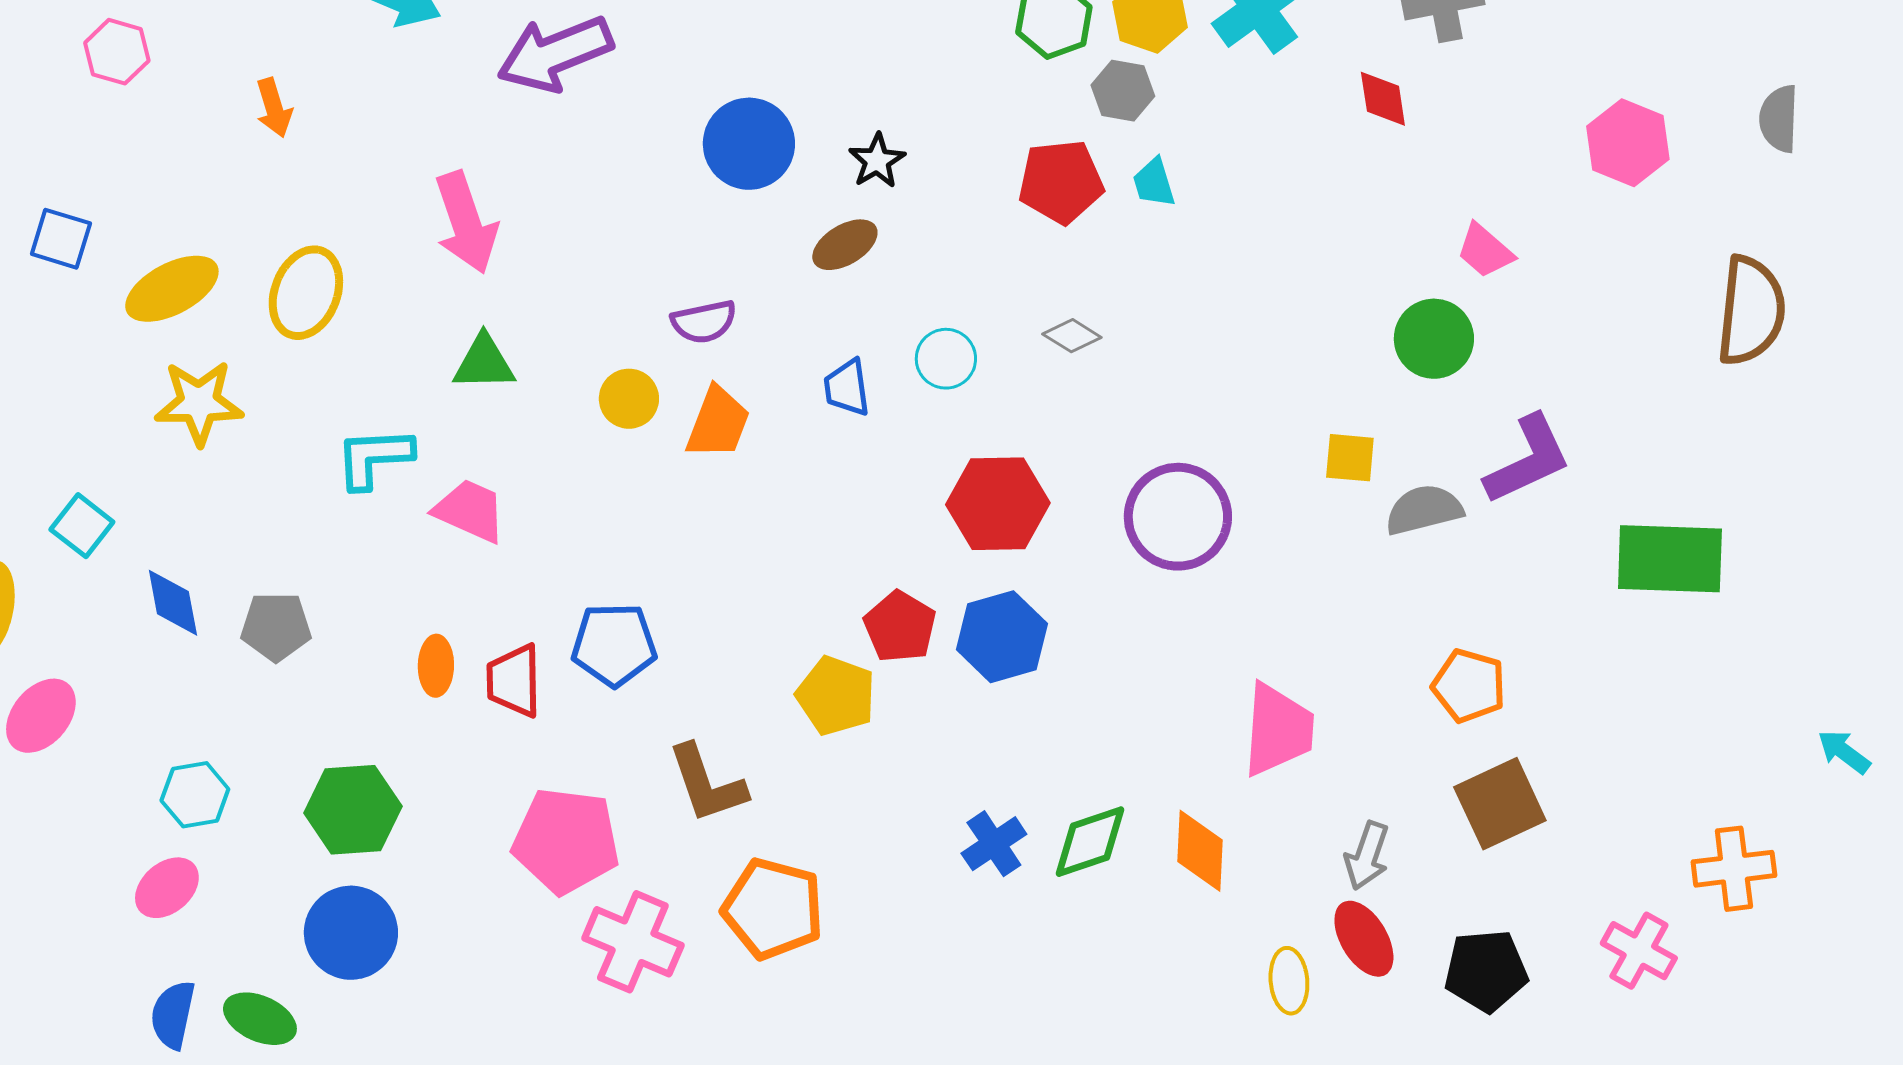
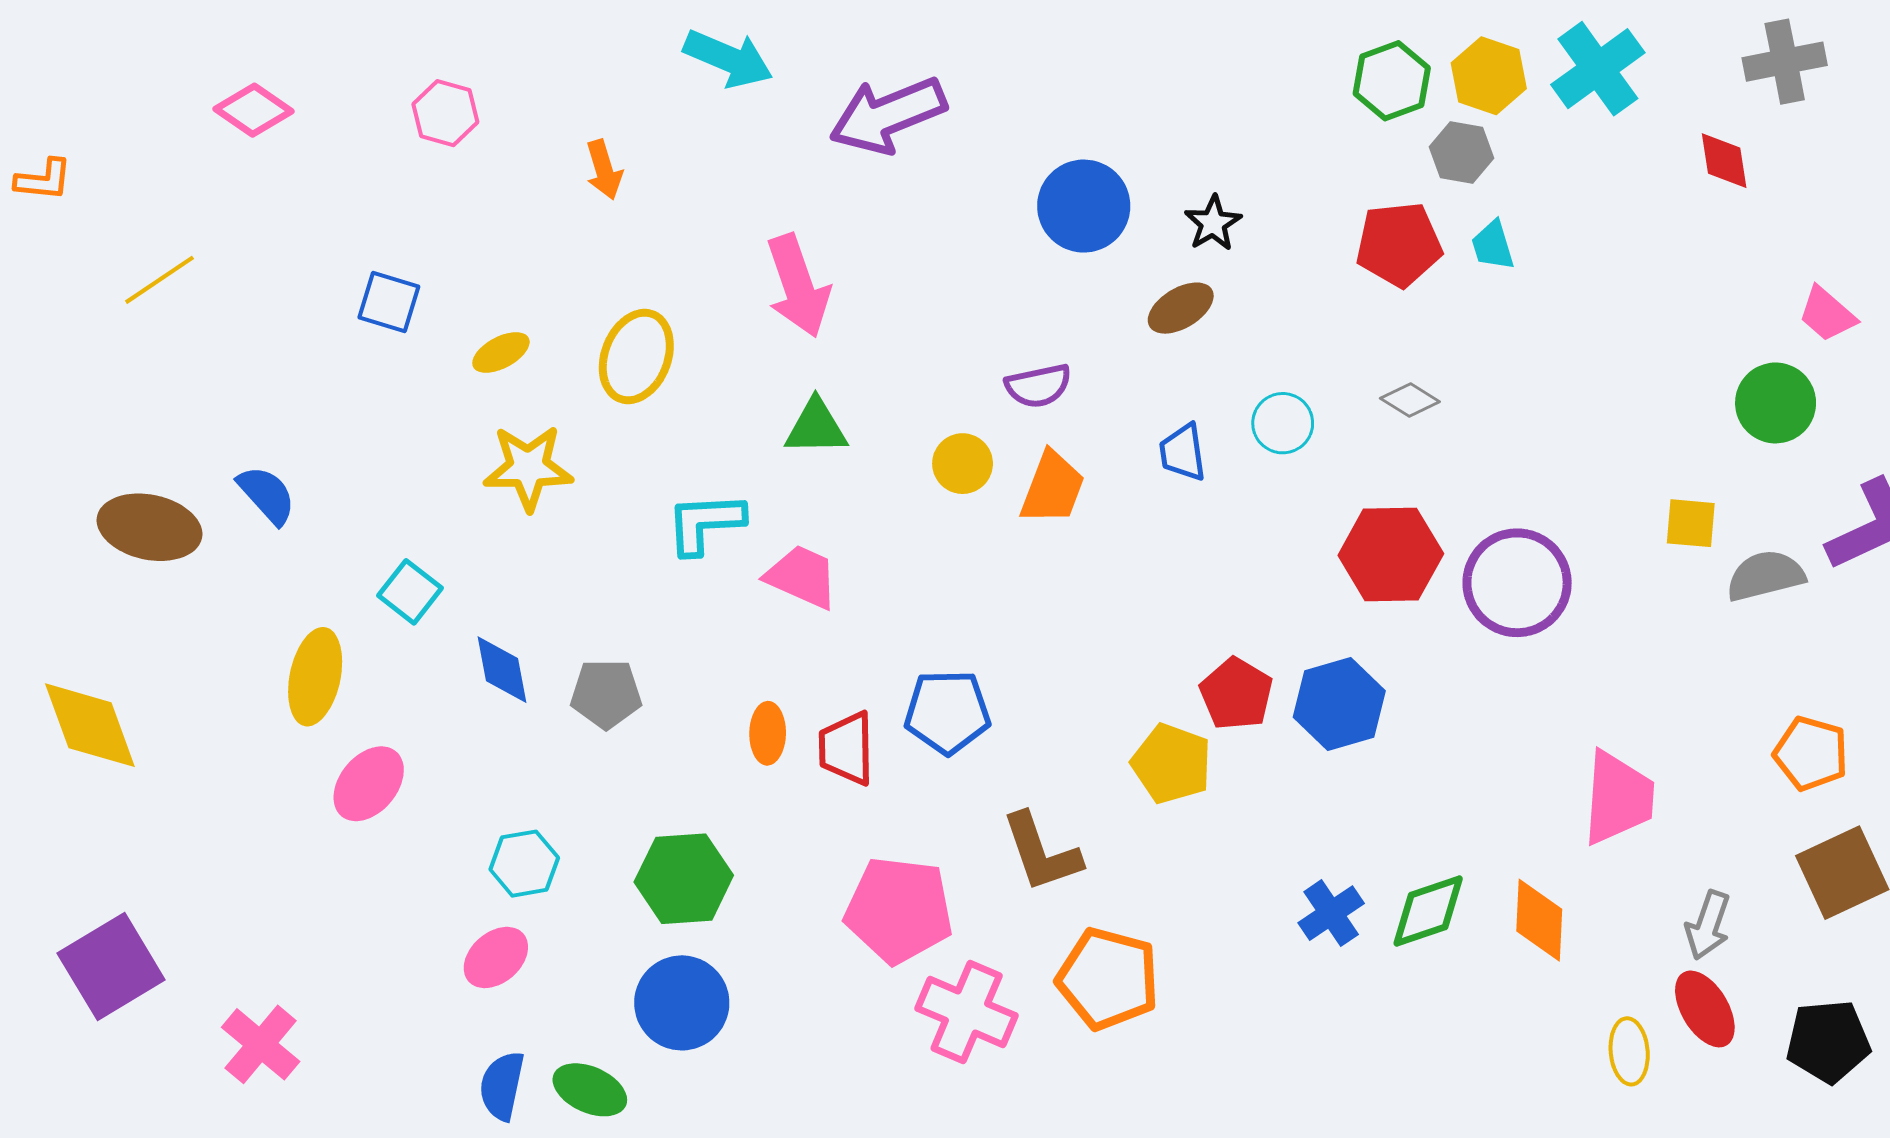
yellow ellipse: (172, 289) -> (501, 352), size x0.6
red hexagon: (998, 504) -> (1391, 554), moved

